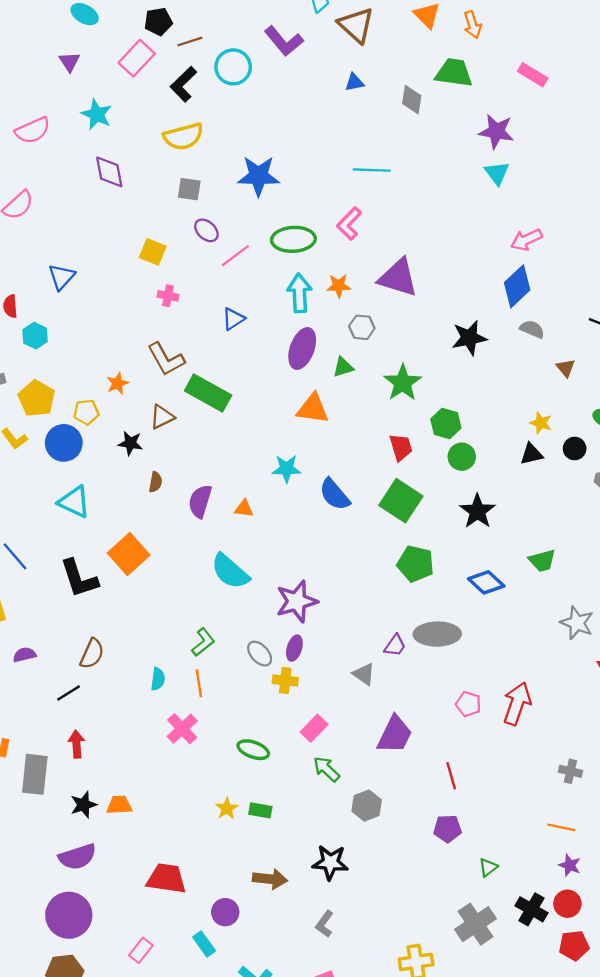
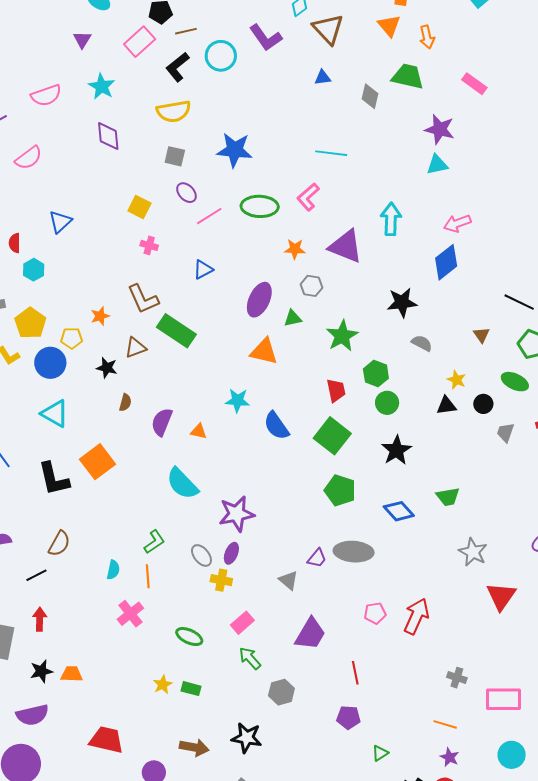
cyan triangle: (497, 173) -> (437, 165), turned 50
cyan arrow: (299, 293) -> (391, 219), moved
gray semicircle: (532, 329) -> (422, 343), moved
pink pentagon: (468, 704) -> (375, 613), turned -30

